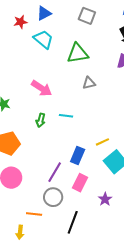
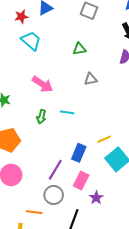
cyan trapezoid: (43, 39) -> (31, 41), moved
green triangle: (78, 53) -> (79, 49), size x0.6
purple star: (105, 199) -> (96, 198), moved

